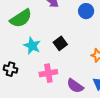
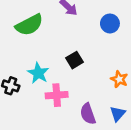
cyan star: (32, 46) -> (38, 73), moved
purple semicircle: (75, 86) -> (88, 114), turned 30

